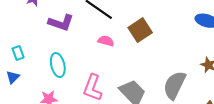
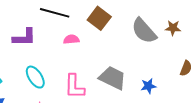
gray semicircle: (175, 85) -> (144, 31), moved, turned -48

